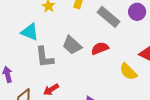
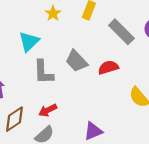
cyan triangle: (30, 32) -> (29, 41), turned 48

